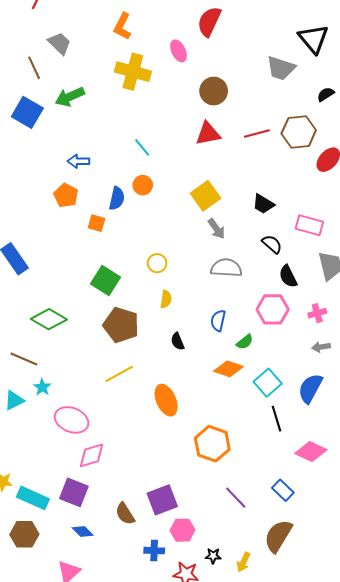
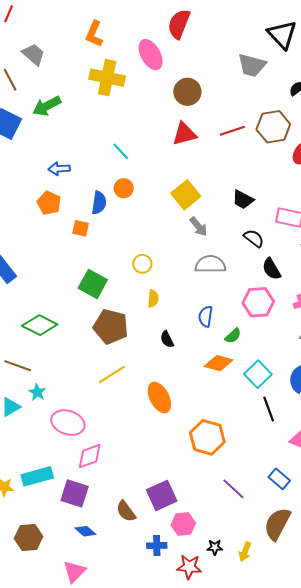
pink ellipse: (178, 51) -> (151, 55), size x1.4
cyan rectangle: (33, 498) -> (37, 476), moved, turned -36

